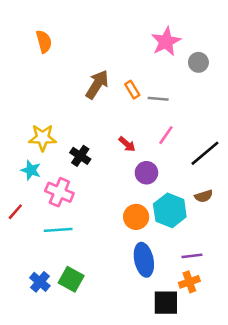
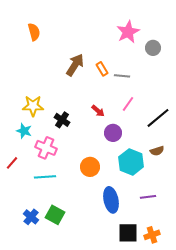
orange circle: (136, 217) -> (90, 167), moved
orange cross: (189, 282) -> (152, 235), moved

